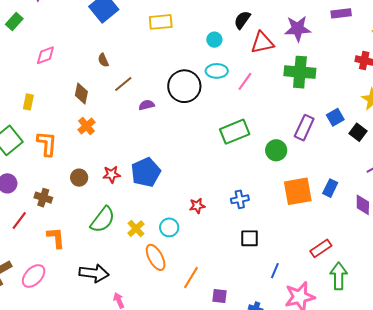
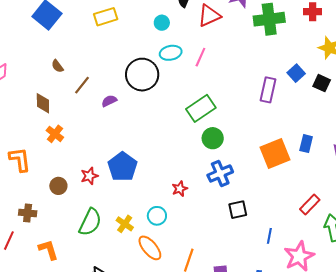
green cross: (300, 72) -> (269, 19), moved
green circle: (276, 150) -> (213, 138), moved
blue cross: (240, 199) -> (220, 174), size x1.4

